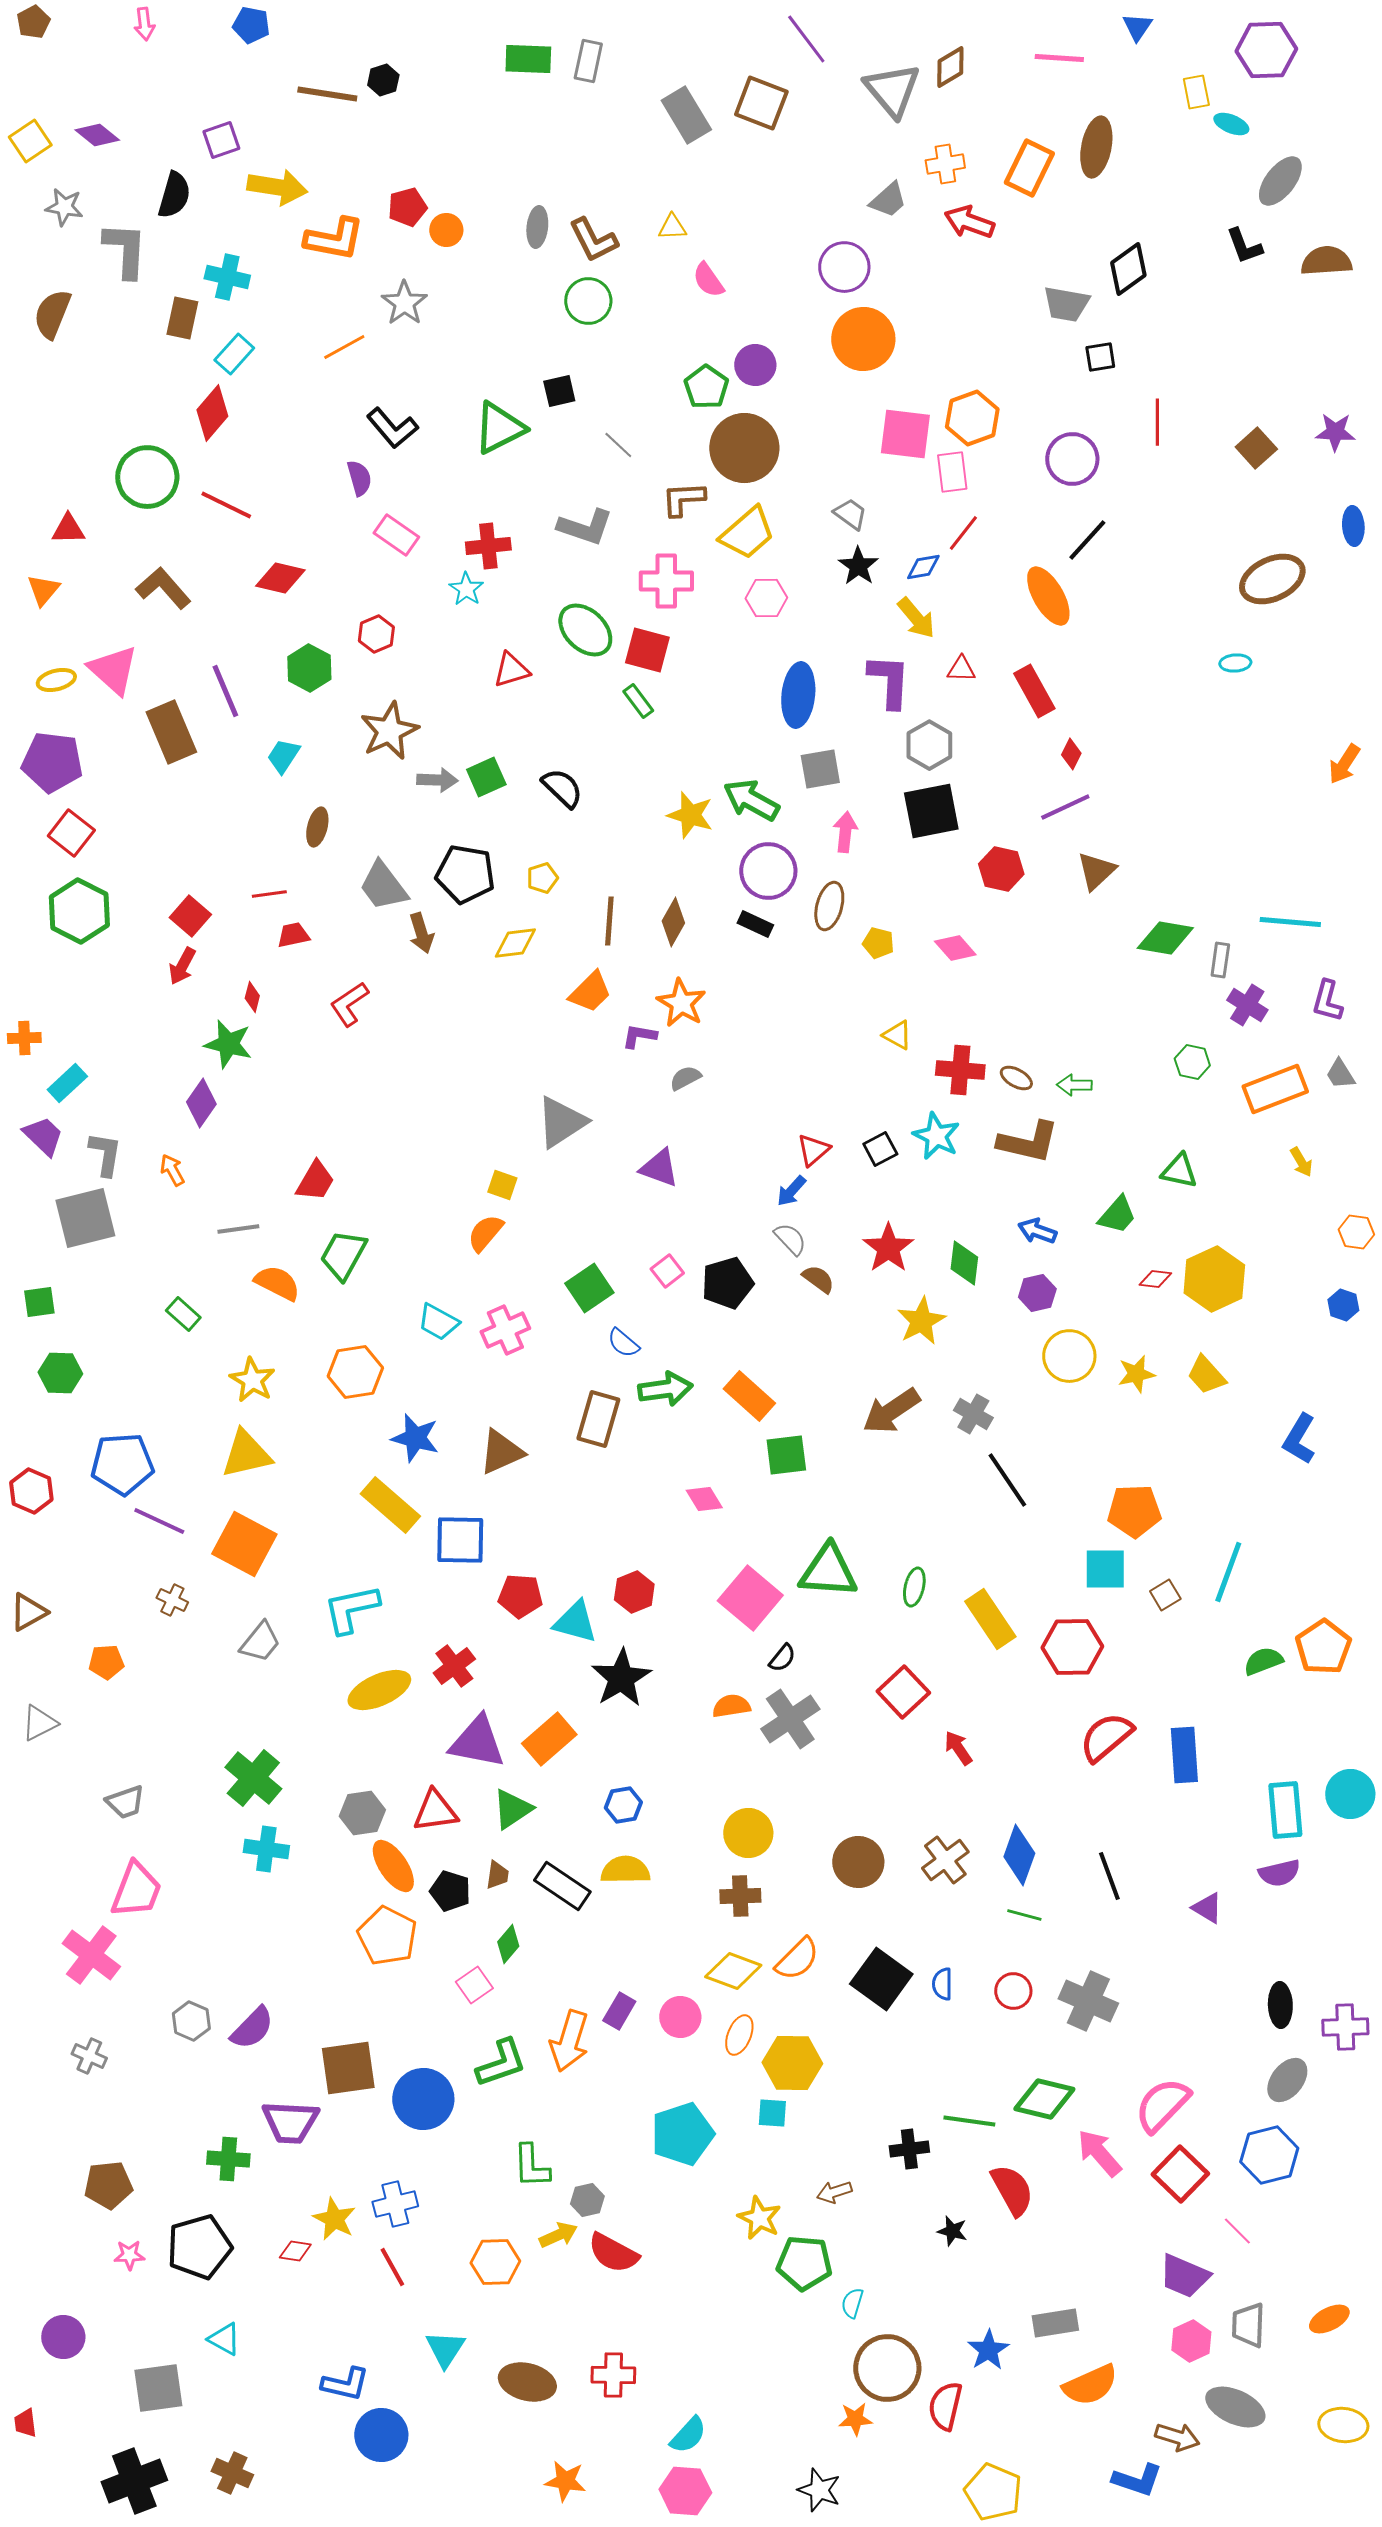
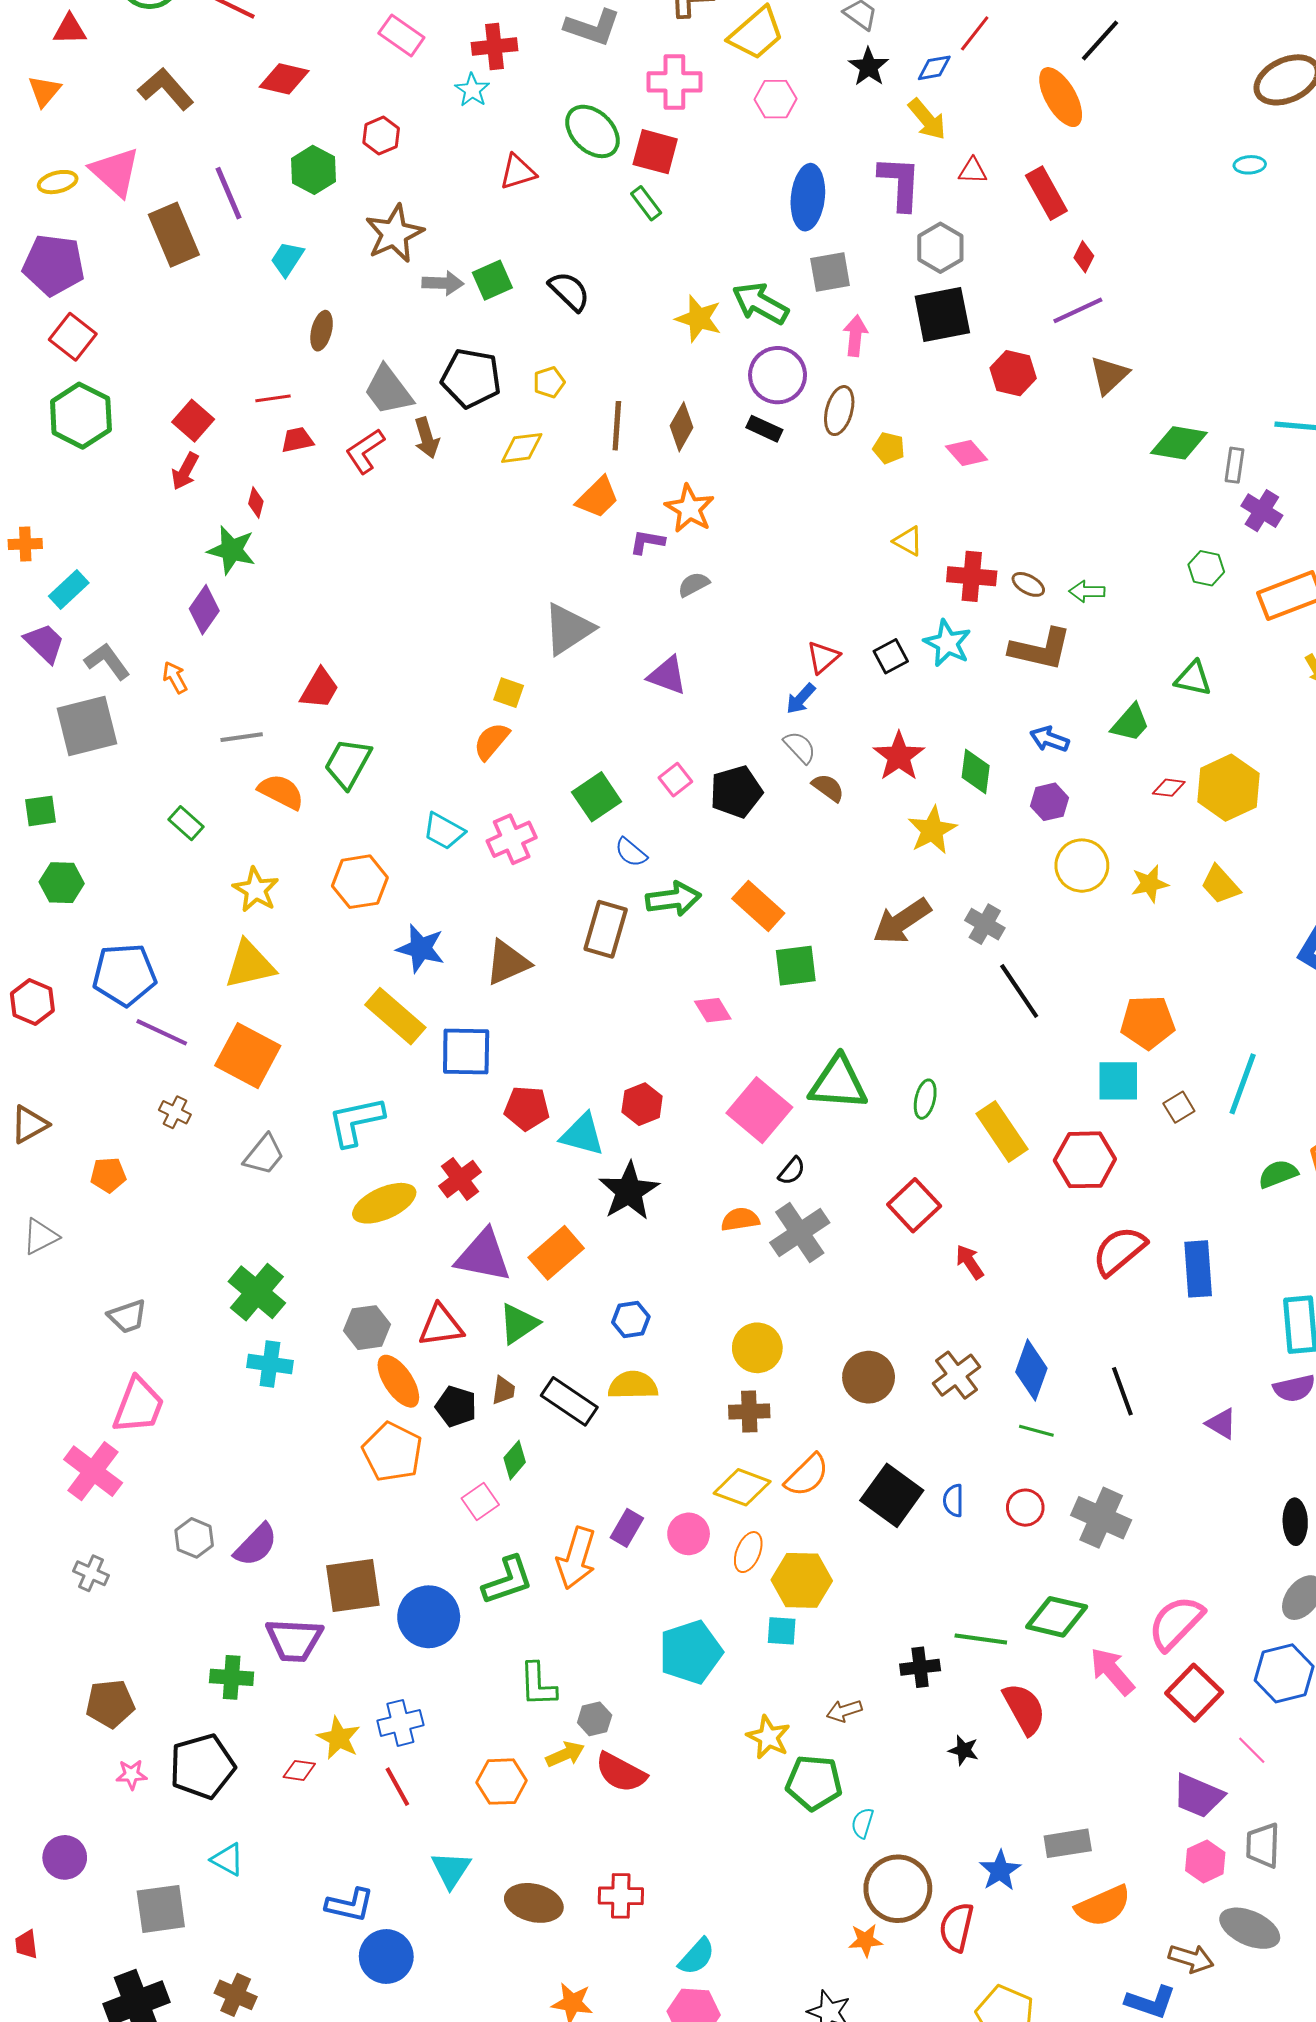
red L-shape: (349, 1004) -> (365, 451), moved
gray L-shape: (105, 1154) -> (107, 661), turned -45

